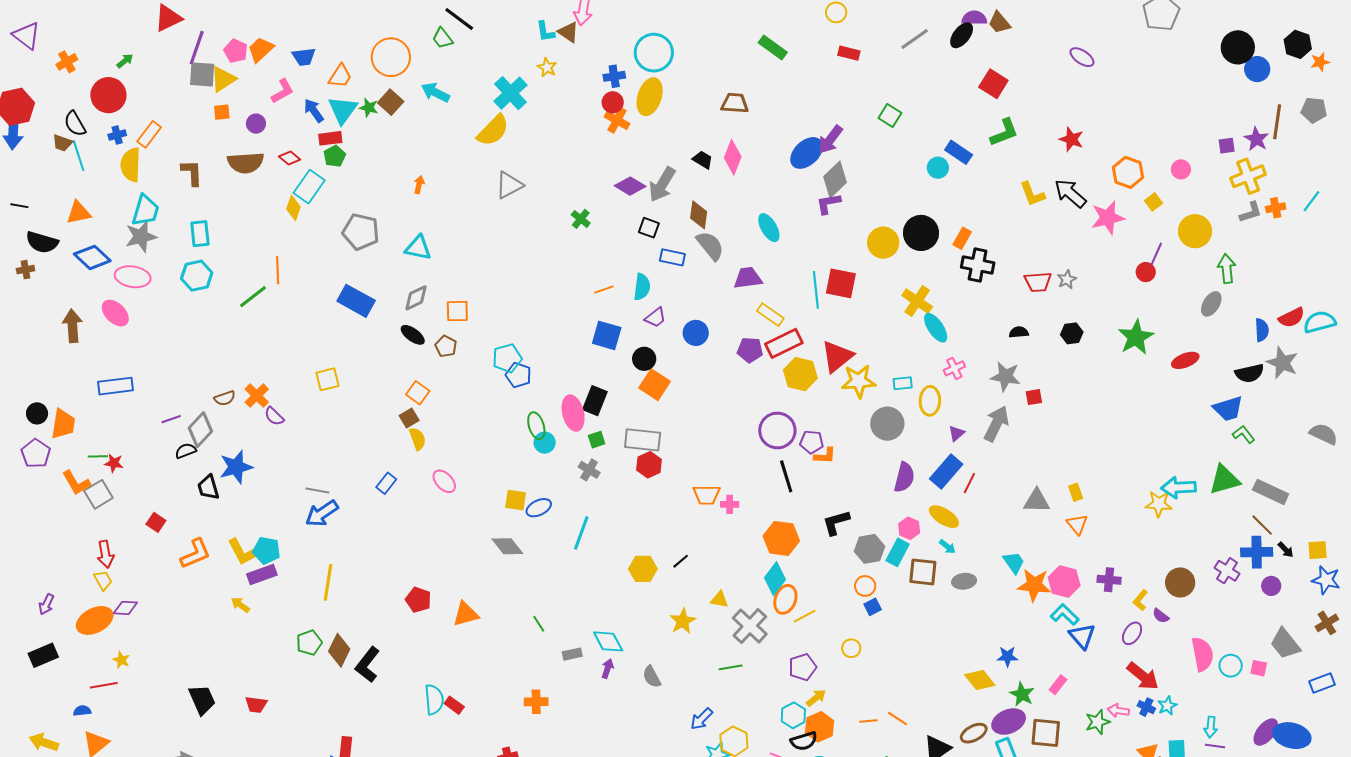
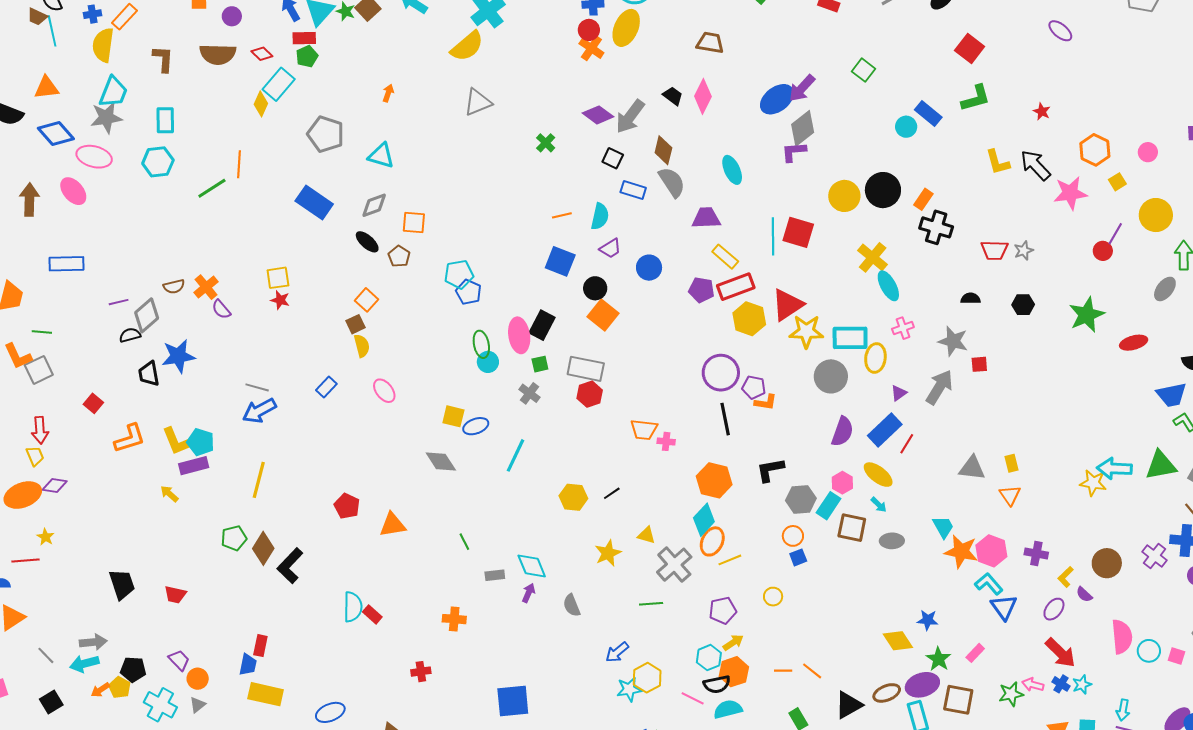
red star: (1071, 139) -> (1042, 112), size x0.7
cyan rectangle: (903, 383) -> (850, 338), size x1.8
red star: (114, 463) -> (280, 300), moved

